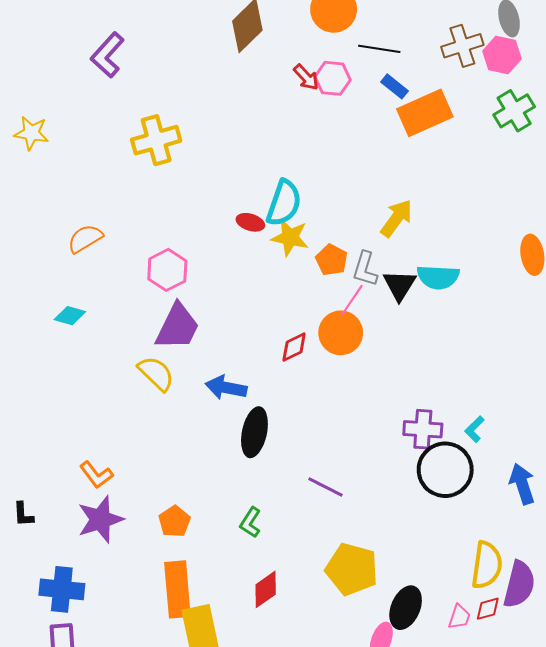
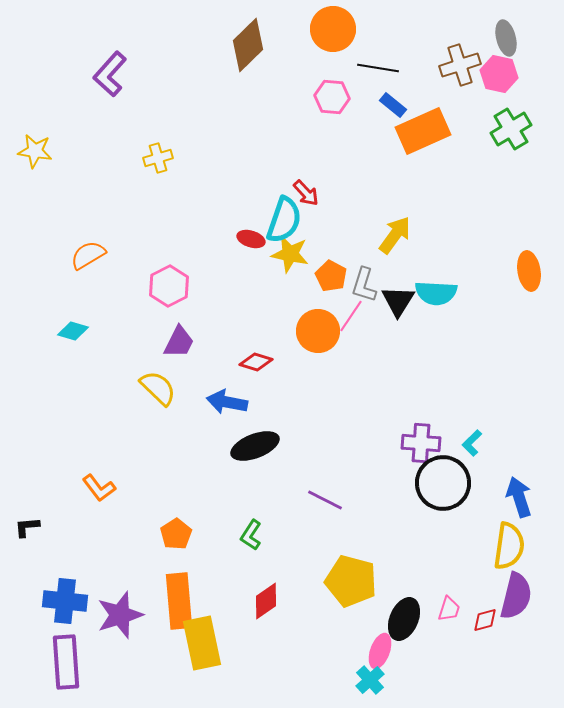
red arrow: (306, 77) -> (306, 193), moved
yellow cross: (156, 140) -> (158, 158), size x0.6
purple trapezoid: (177, 327) -> (179, 342), size x0.7
orange circle: (341, 333) -> (318, 331), moved
red diamond: (294, 347) -> (256, 362), moved, turned 44
black ellipse: (254, 432) -> (255, 446), turned 57
black L-shape: (23, 514) -> (27, 527), turned 88
purple star: (100, 519) -> (120, 615), moved
yellow semicircle: (487, 565) -> (509, 546), moved
pink trapezoid: (459, 617) -> (449, 609), moved

